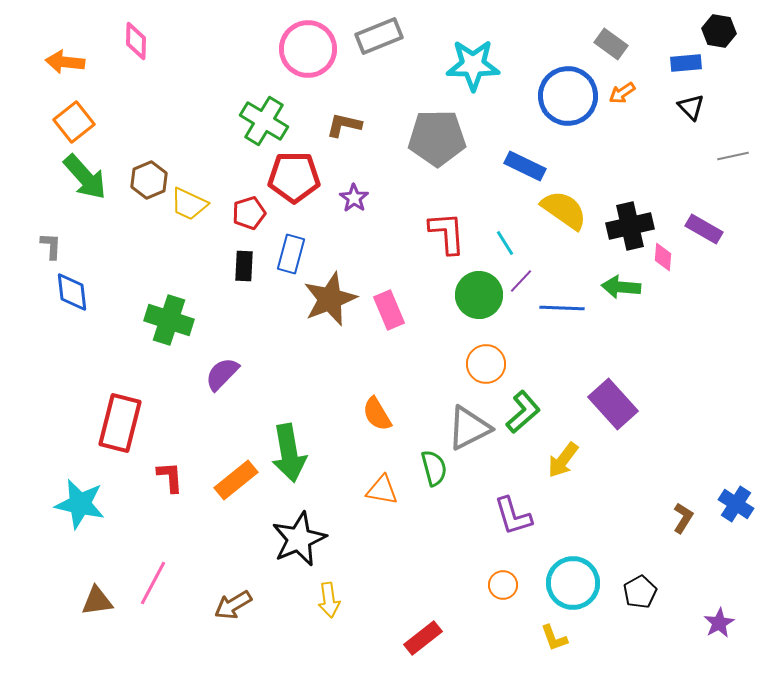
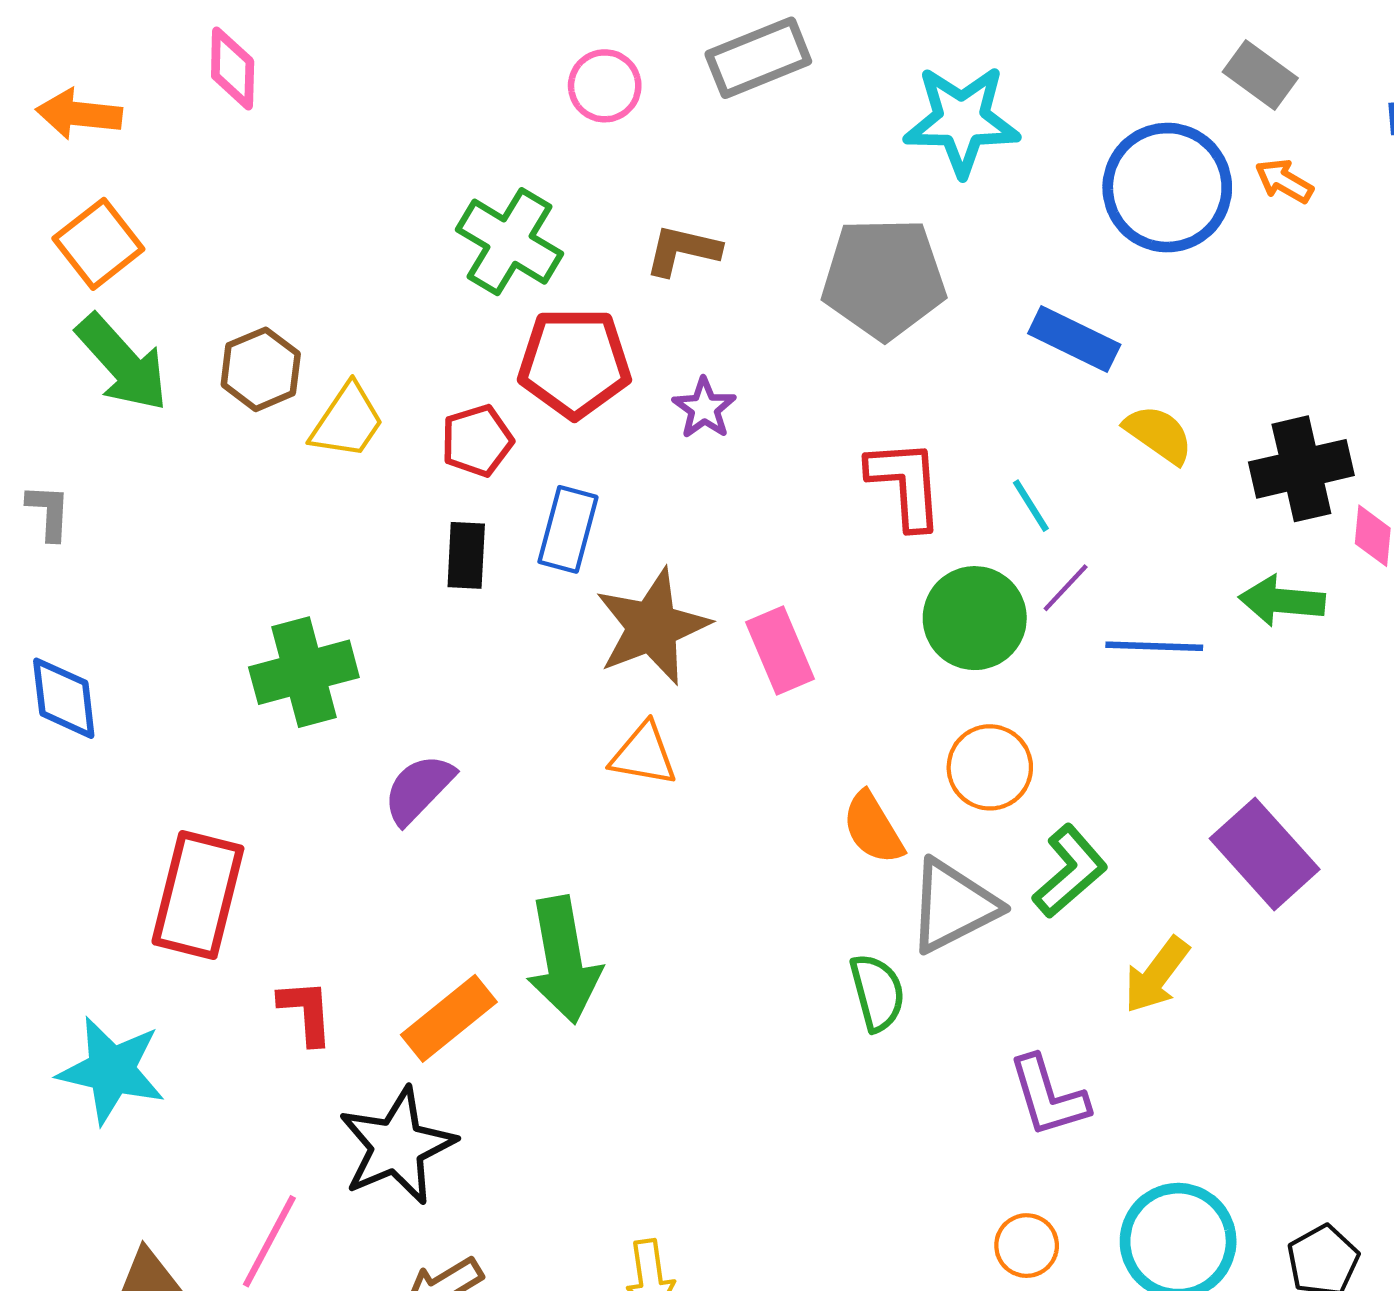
pink circle: (308, 49) -> (605, 86), size x0.6
orange arrow: (622, 93) -> (1284, 181), turned 64
yellow trapezoid: (189, 204) -> (347, 421), turned -81
yellow semicircle: (564, 210) -> (1159, 434), size x0.7
blue diamond: (72, 292) -> (64, 698), moved
green cross: (169, 320) -> (304, 672), turned -33
orange semicircle: (377, 414) -> (873, 828), moved
orange triangle: (382, 490) -> (644, 754), moved
black star: (299, 539) -> (397, 1146), moved

